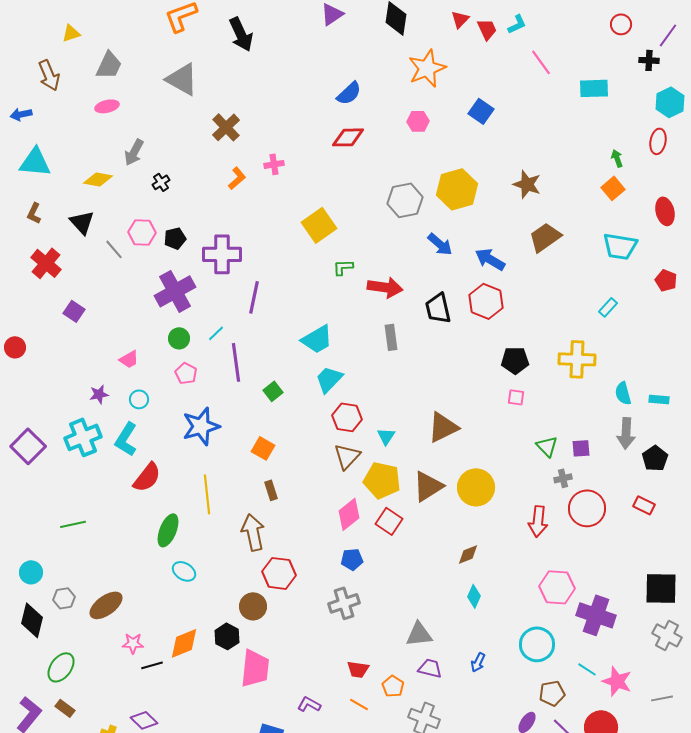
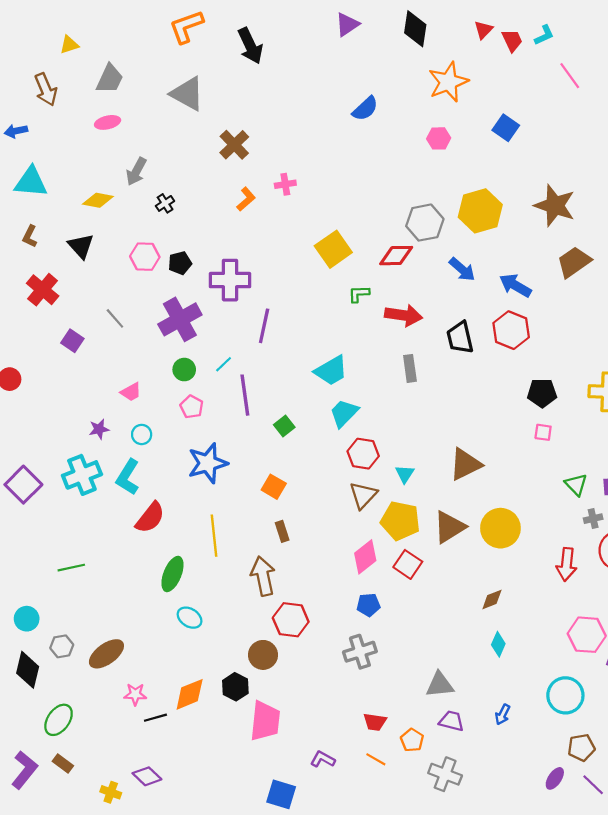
red diamond: (348, 137) -> (396, 256), moved
brown star: (527, 184) -> (555, 206), size x1.4
gray line: (114, 249) -> (115, 318), moved

